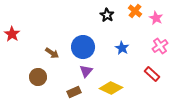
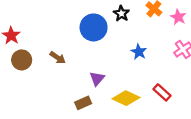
blue circle: (83, 47) -> (94, 27), moved
red rectangle: (152, 74) -> (162, 92), moved
brown circle: (38, 77) -> (22, 60), moved

